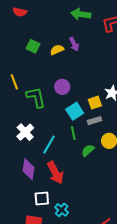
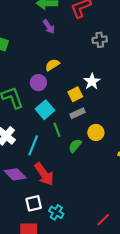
purple arrow: (74, 44) -> (49, 27), moved
yellow semicircle: (57, 50) -> (52, 65), moved
cyan square: (75, 111) -> (45, 110), moved
purple diamond: (28, 169) -> (15, 174), turned -45

